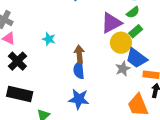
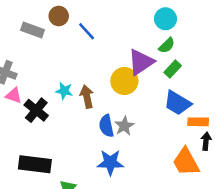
yellow circle: (121, 43) -> (124, 81), moved
brown arrow: (79, 54) -> (87, 97), moved
black cross: (17, 61) -> (36, 110), moved
gray star: (123, 69) -> (124, 126), moved

